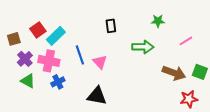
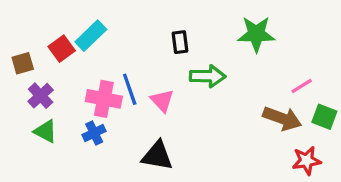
green star: (158, 21) -> (256, 34), size x1.6
cyan rectangle: (56, 36) -> (91, 36), moved
pink line: (186, 41) -> (302, 86), moved
green arrow: (143, 47) -> (208, 76), moved
pink cross: (49, 61) -> (104, 99), moved

